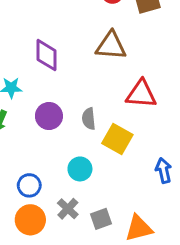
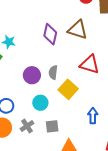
purple diamond: (47, 55) -> (50, 34), moved
purple circle: (49, 116) -> (32, 75), moved
gray square: (101, 219) -> (52, 126), moved

